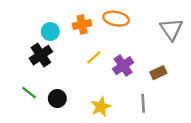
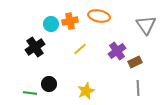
cyan circle: (50, 32) -> (51, 24), moved
purple cross: (123, 66) -> (117, 51), moved
green line: (29, 93) -> (30, 93), moved, turned -32
gray line: (143, 103) -> (138, 88), moved

